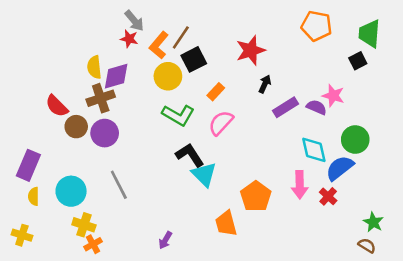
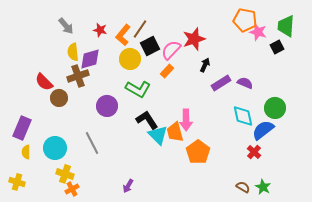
gray arrow: (134, 21) -> (66, 26), moved
pink star: (333, 96) -> (258, 32), moved
pink semicircle: (221, 123) -> (171, 50), moved
purple circle: (105, 133) -> (107, 106), moved
pink arrow: (300, 185) -> (186, 120), moved
green star: (373, 222) -> (263, 187), moved
orange trapezoid: (226, 224) -> (175, 132), moved
brown semicircle: (367, 245) -> (243, 187), moved

